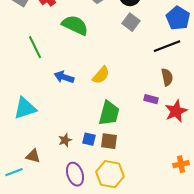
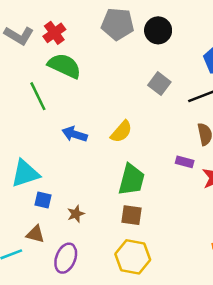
gray square: (131, 22) -> (159, 84), moved
green semicircle: (75, 25) -> (64, 66), moved
blue square: (89, 139) -> (43, 200), moved
purple ellipse: (75, 174) -> (66, 258), moved, turned 40

